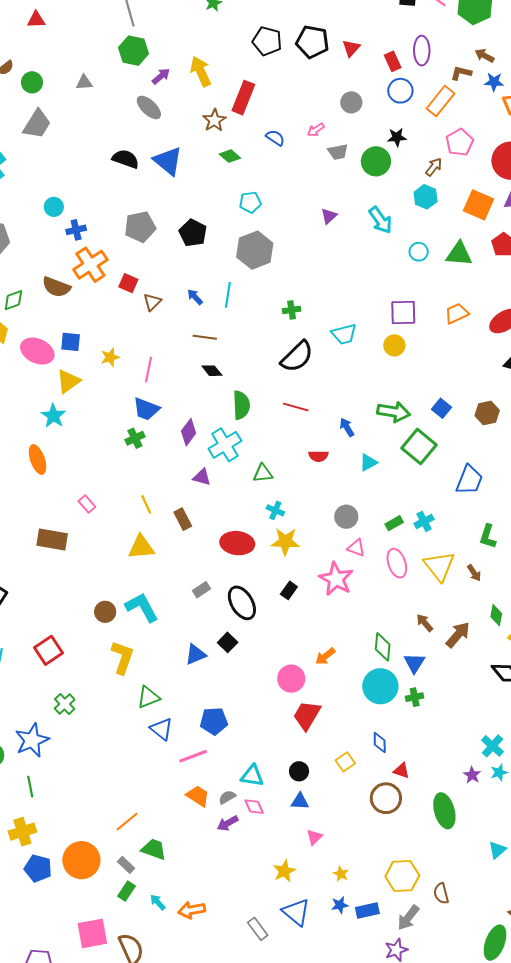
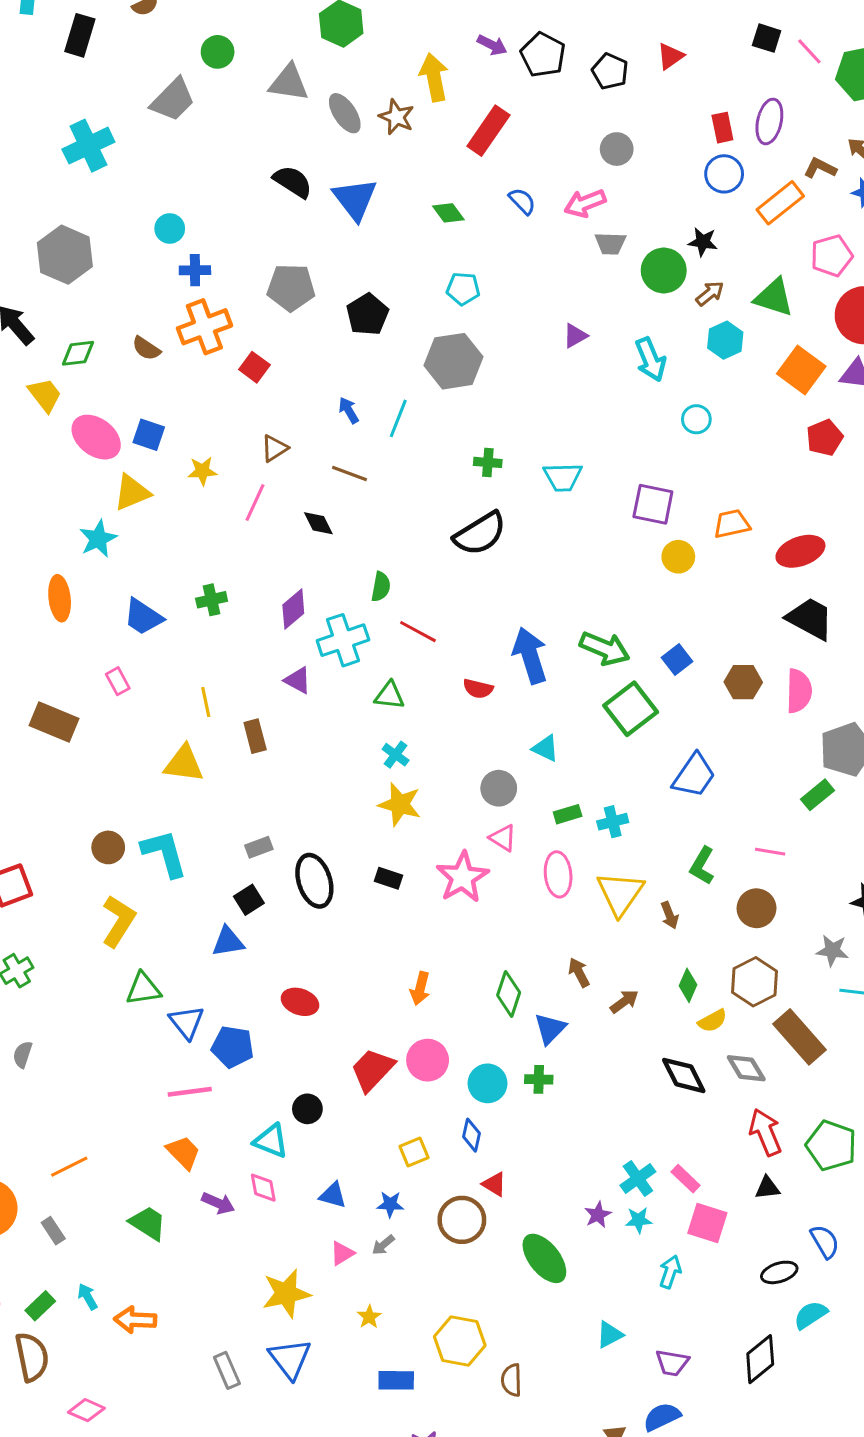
black pentagon: (312, 42) -> (610, 71), size x0.7
red triangle: (351, 48) -> (670, 56), moved
purple arrow: (161, 76) -> (492, 45), moved, turned 54
green circle: (32, 82) -> (218, 52), moved
gray triangle: (84, 82) -> (289, 83), moved, size x1.6
gray circle: (351, 102) -> (617, 149), moved
brown star: (214, 120) -> (397, 117), moved, turned -30
pink arrow: (316, 130) -> (585, 203), size x1.5
pink pentagon: (460, 142) -> (832, 256), moved
brown arrow: (434, 167) -> (710, 293), moved
green triangle: (459, 254) -> (774, 297), moved
brown semicircle: (56, 287) -> (146, 348), size x0.7
brown triangle: (152, 302) -> (275, 448), moved
cyan trapezoid: (344, 334) -> (563, 477), moved
yellow circle: (394, 345) -> (678, 557), moved
black diamond: (212, 371) -> (318, 523), moved
green semicircle: (241, 405) -> (381, 587), size x0.7
red line: (296, 407) -> (418, 632), moved
blue trapezoid: (146, 409) -> (143, 617), moved
blue arrow: (347, 427) -> (530, 656), size x1.8
cyan triangle: (368, 462) -> (545, 748), moved, turned 42
red ellipse: (237, 543) -> (300, 1002), moved, size x0.7
black rectangle: (289, 590) -> (389, 878), turned 60
brown arrow: (458, 635) -> (624, 1001), size x0.7
black square: (228, 642) -> (249, 900), moved
orange arrow: (325, 656) -> (420, 988), turned -50
pink circle: (291, 679) -> (428, 1060), moved
cyan circle: (380, 686) -> (488, 1083), moved, size x0.7
blue triangle: (161, 729) -> (187, 1022), moved
black circle: (299, 771) -> (307, 1109), moved
gray semicircle: (227, 797) -> (23, 1054), moved, turned -54
green ellipse: (444, 811) -> (544, 1258), turned -36
purple arrow: (228, 823) -> (218, 1203), turned -140
green trapezoid: (154, 849) -> (148, 1223), moved
yellow star: (284, 871) -> (286, 1294), size x1.4
green rectangle: (127, 891) -> (40, 1306), moved
blue star: (340, 905) -> (390, 1204), moved
gray arrow: (408, 918) -> (383, 1245), moved, size x0.6

